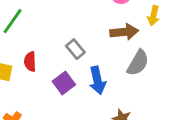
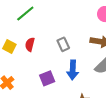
purple square: (64, 83) -> (47, 78), moved

